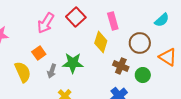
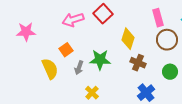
pink rectangle: (113, 21) -> (158, 18), moved
pink arrow: (46, 23) -> (73, 20), turned 40
brown cross: (121, 66) -> (138, 63), moved

